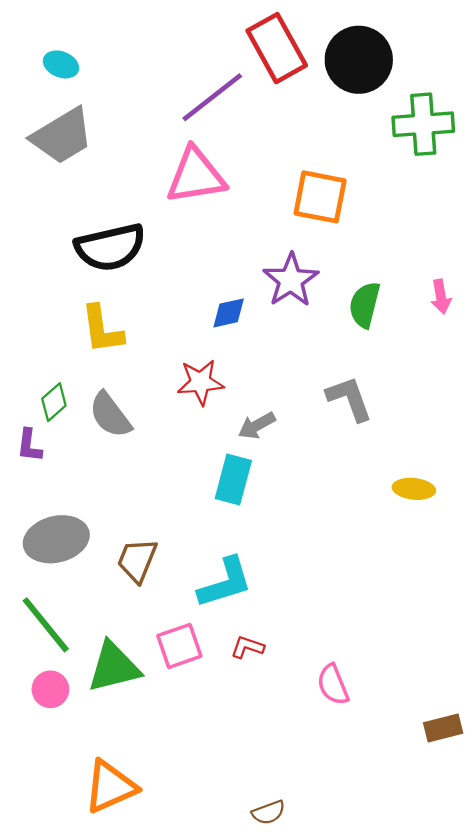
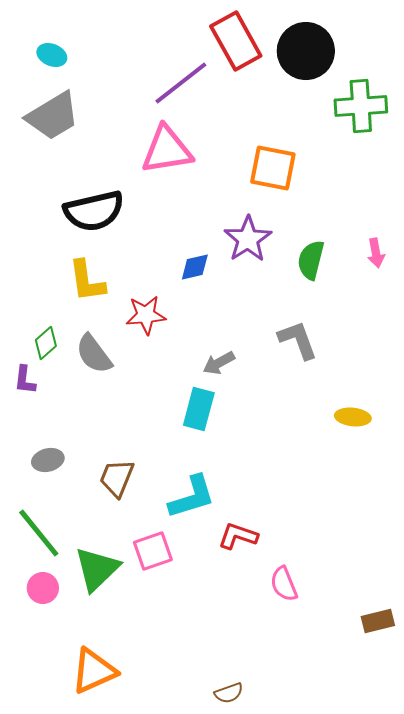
red star: (200, 382) -> (146, 315), moved
gray ellipse: (56, 539) -> (48, 460), size x0.6
red L-shape: (247, 647) -> (238, 536), moved, size x1.4
green triangle: (114, 667) -> (97, 569), turned -30

